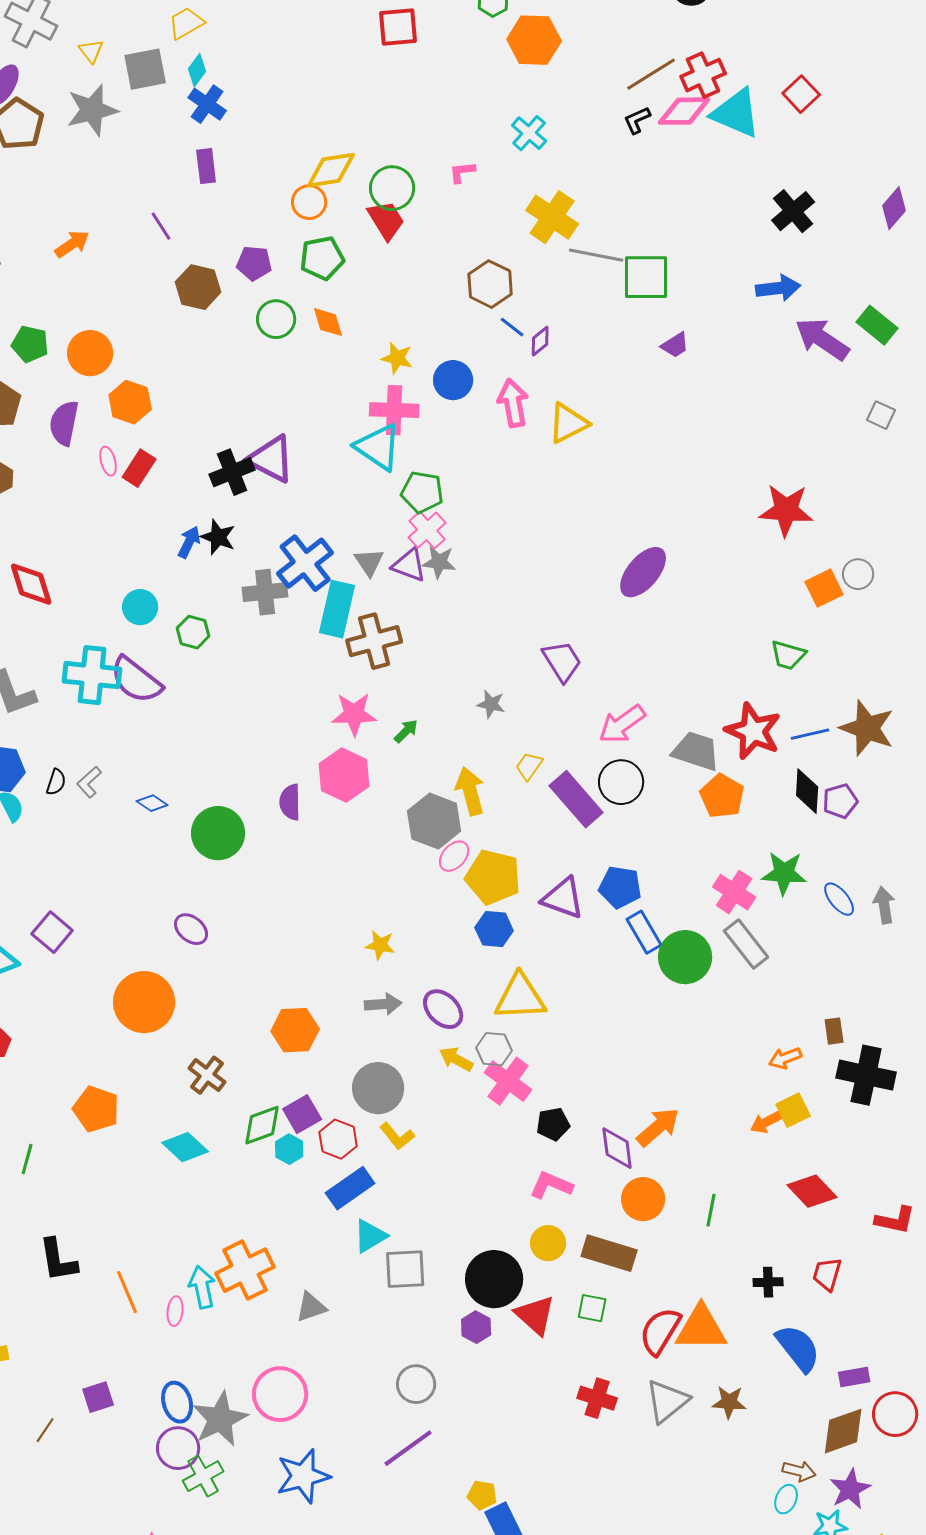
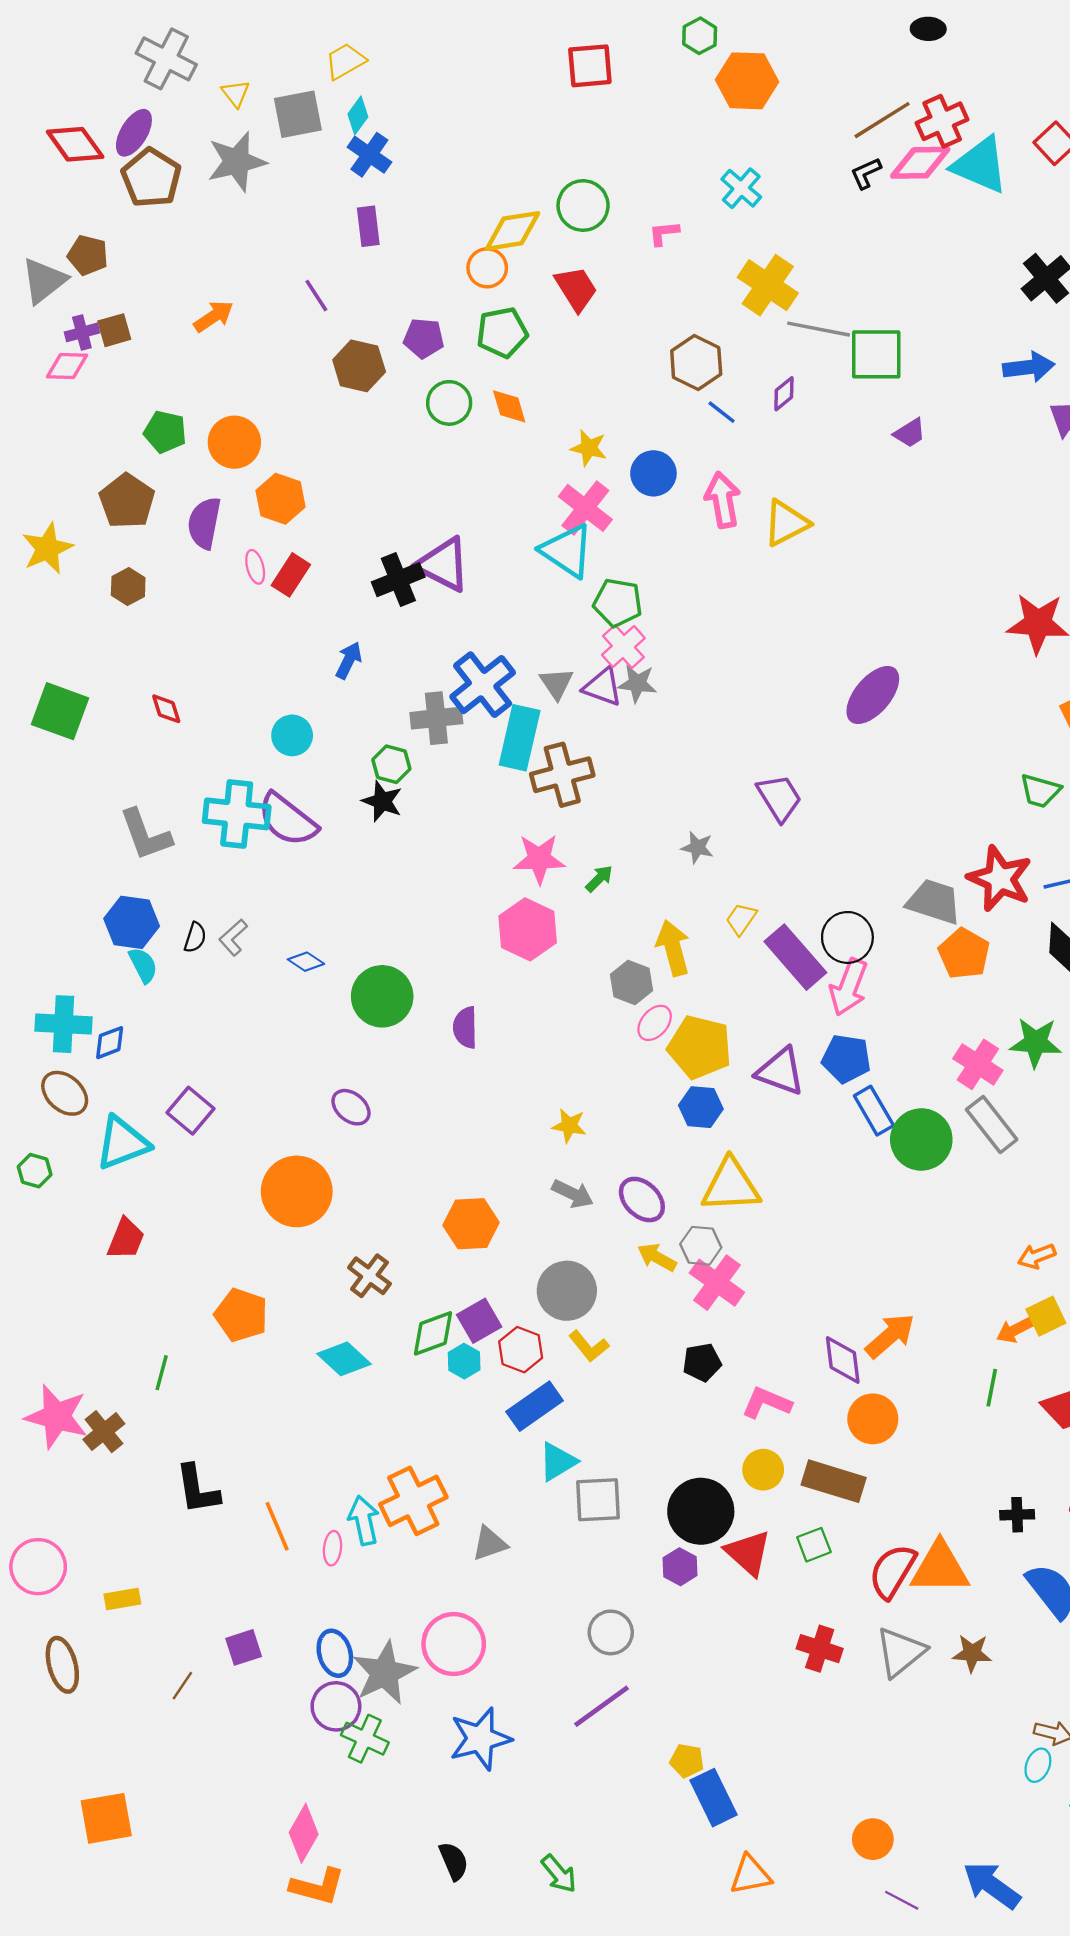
green circle: (392, 188) -> (583, 205), moved
purple diamond: (540, 341) -> (784, 394), moved
pink cross: (394, 410) -> (585, 508), turned 36
black star: (218, 537) -> (382, 801), moved
red diamond: (31, 584) -> (166, 709), size x0.6
green hexagon: (193, 632) -> (391, 764), moved
pink arrow: (622, 724) -> (849, 987), moved, turned -33
purple semicircle: (290, 802) -> (465, 1028), moved
gray hexagon: (434, 821) -> (632, 982), size x0.7
gray arrow: (383, 1004) -> (573, 1194), turned 30
black pentagon: (553, 1124) -> (702, 1362), moved
green line: (711, 1210) -> (992, 1388), moved
green square: (592, 1308) -> (814, 1545), turned -32
green cross: (203, 1476) -> (365, 1739), turned -36

